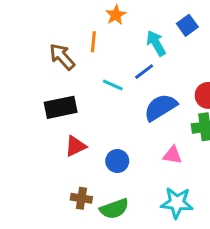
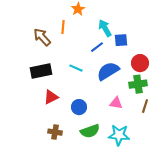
blue square: (187, 25) -> (121, 40), moved, turned 32
cyan line: (113, 85) -> (76, 68), moved
green semicircle: (114, 209) -> (90, 131), moved

